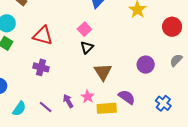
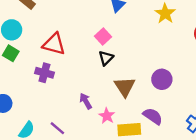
purple circle: (146, 65) -> (162, 79), moved
purple cross: (41, 67) -> (44, 73), moved
purple arrow: (68, 101) -> (86, 101), moved

